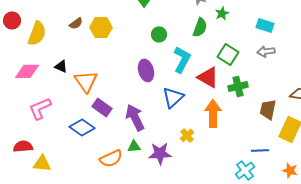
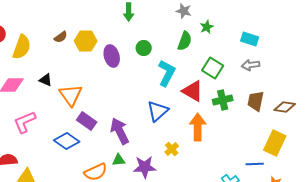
purple ellipse: (146, 70) -> (112, 56), moved
brown trapezoid: (268, 109) -> (256, 101), moved
blue line: (260, 150) -> (255, 164), moved

